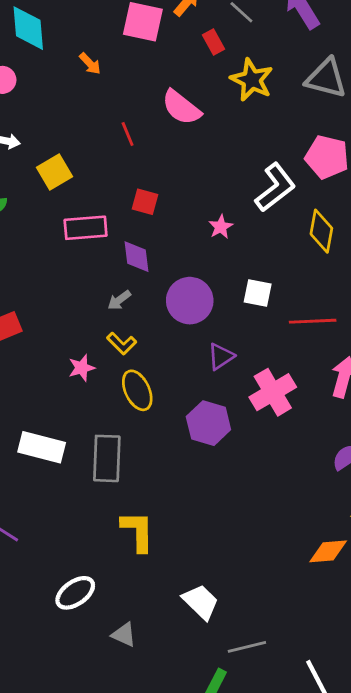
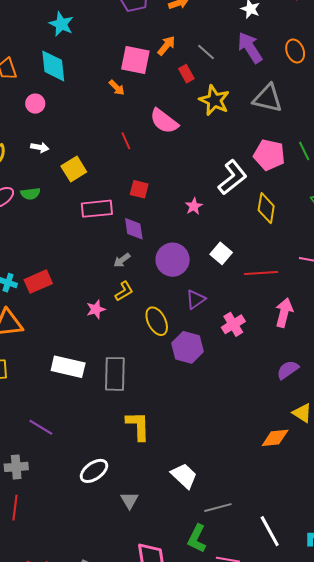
orange arrow: (90, 64) -> (117, 88), moved
white square: (258, 293) -> (221, 253), turned 30
yellow L-shape: (122, 343) -> (124, 291), turned -75
yellow ellipse: (137, 390) -> (157, 321), moved
pink cross: (273, 392) -> (233, 324), size x0.7
gray triangle: (124, 635) -> (129, 500), turned 36

